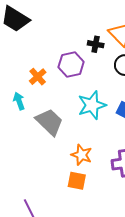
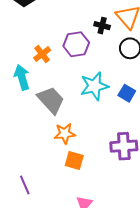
cyan arrow: (19, 101) -> (22, 77), size x1.4
orange star: (82, 155) -> (65, 134), moved, turned -30

